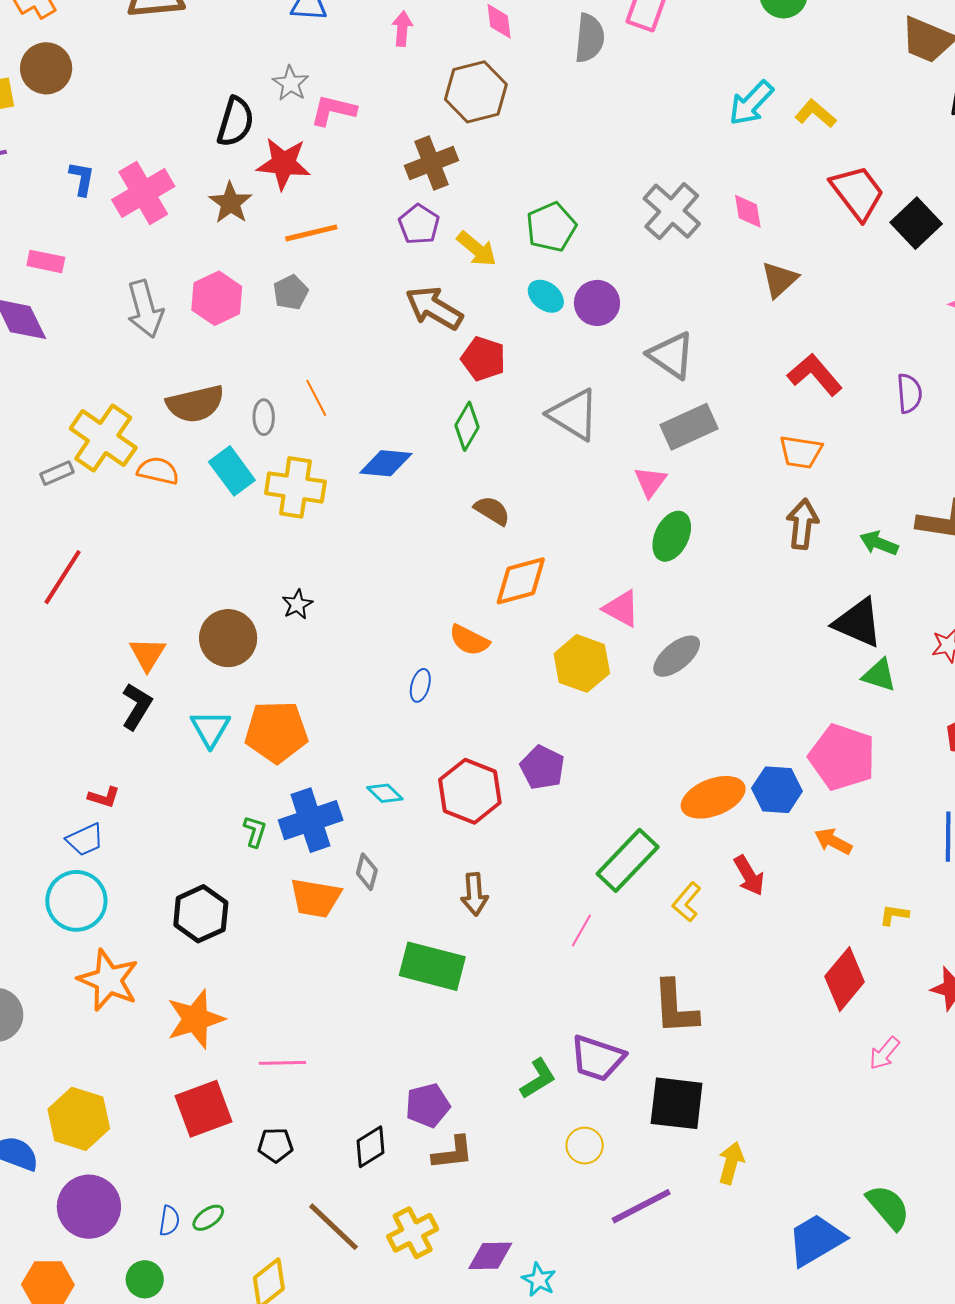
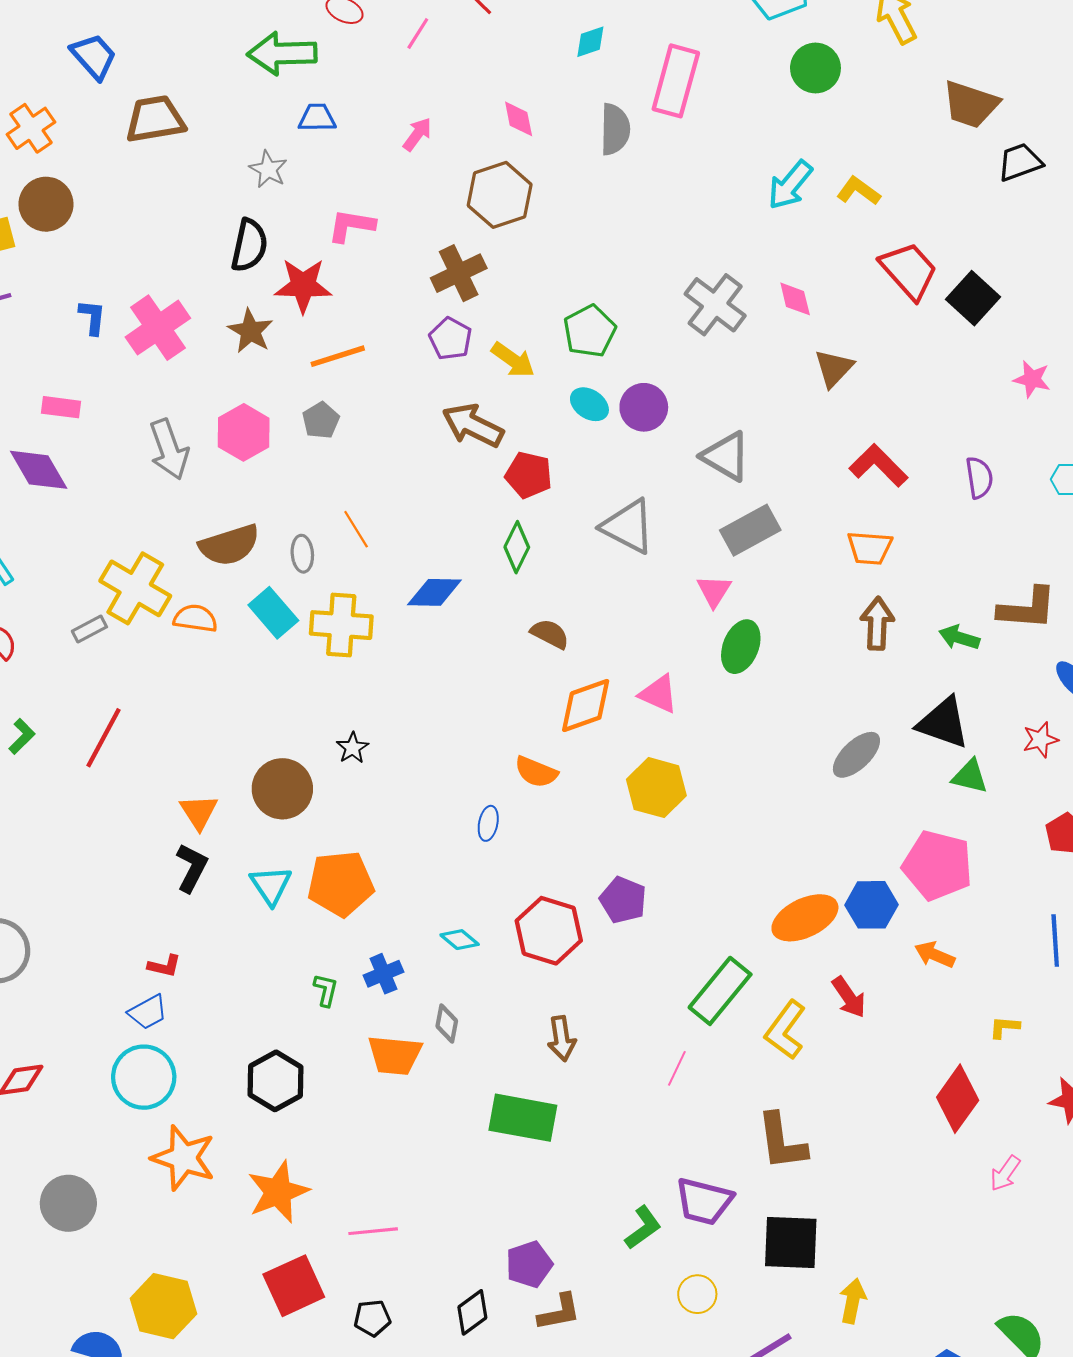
pink arrow: (402, 29) -> (417, 134), turned 36
gray star: (291, 83) -> (268, 169), moved
pink triangle: (621, 608) -> (659, 694), moved
gray ellipse: (677, 656) -> (856, 755), moved
blue cross: (311, 820) -> (383, 974), size x0.6
yellow L-shape: (687, 902) -> (785, 1030), size x1.4

